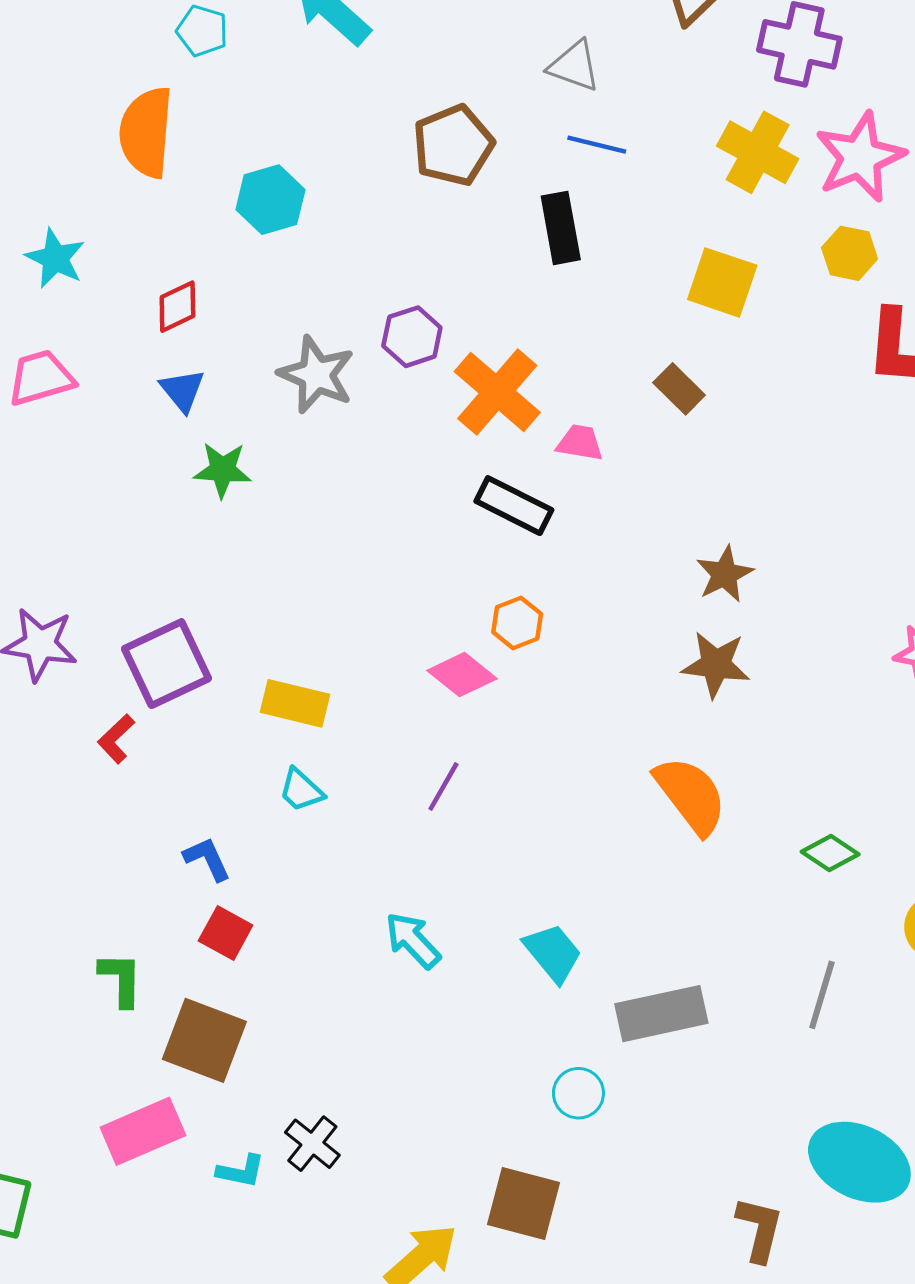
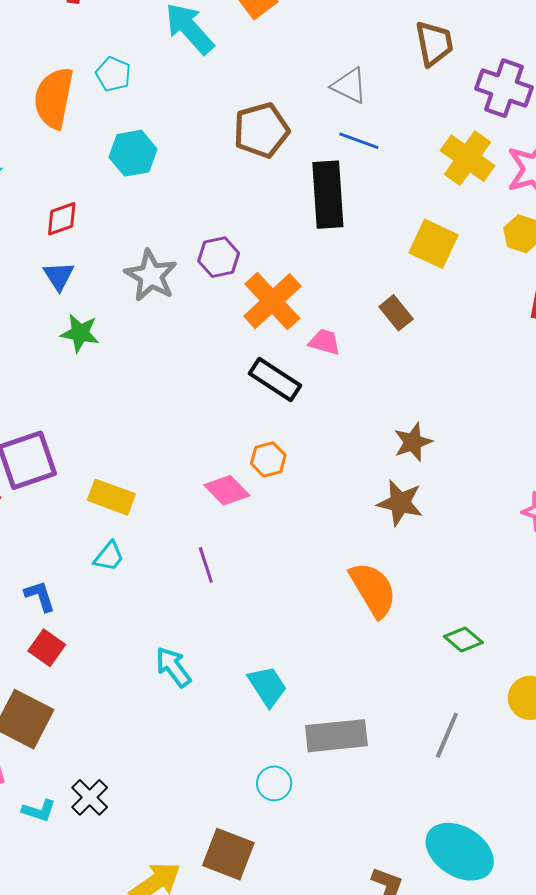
cyan pentagon: (202, 31) -> (113, 74), moved
black rectangle: (561, 228) -> (328, 195), size x1.4
purple line: (443, 787) -> (206, 565), turned -54
cyan trapezoid: (301, 790) -> (109, 556), turned -100

